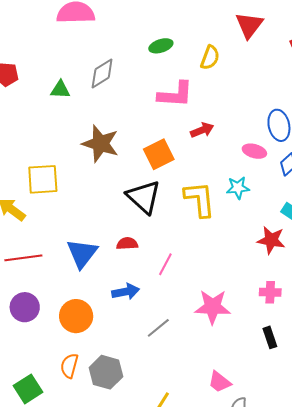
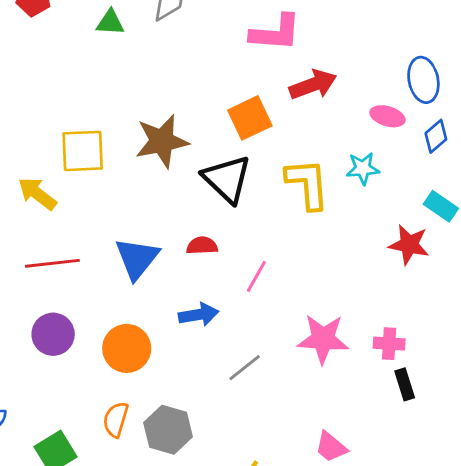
red arrow: (202, 130) -> (313, 85), size x1.4
brown star: (100, 144) -> (162, 141), moved, turned -30
pink cross: (270, 292) -> (389, 344), moved

